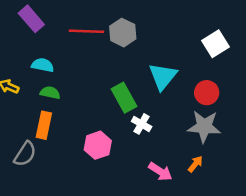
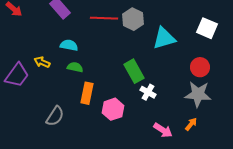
white square: (215, 44) -> (207, 28), turned -35
cyan triangle: (163, 76) -> (164, 38), moved, turned 35
orange rectangle: (44, 125) -> (87, 93), moved

